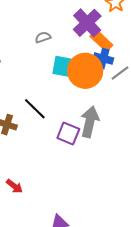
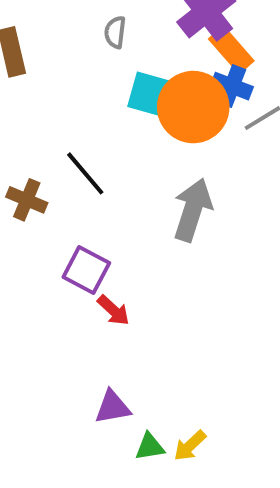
gray semicircle: (43, 37) -> (115, 32), turned -70
purple square: (68, 133) -> (86, 270), moved
red arrow: (14, 186) -> (113, 310), moved

